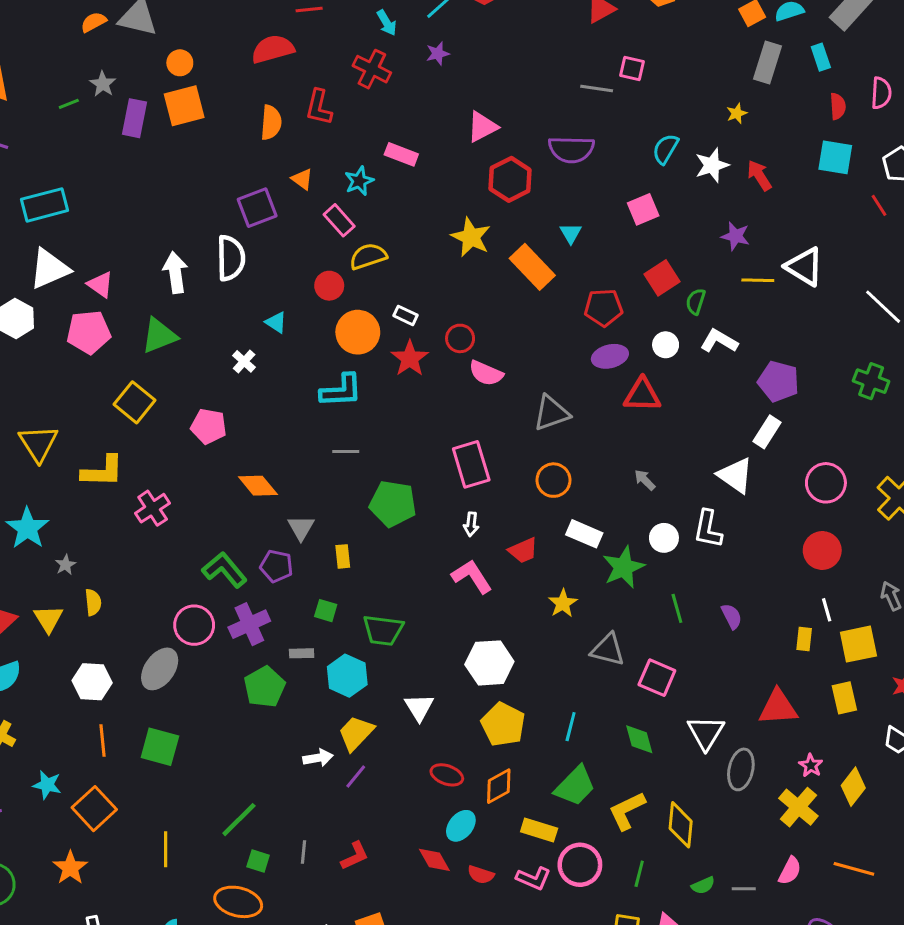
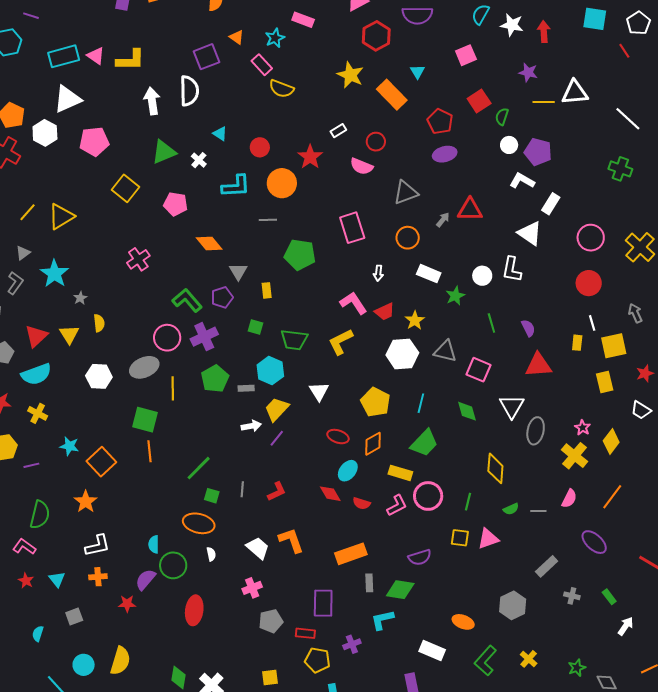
white star: (712, 165) -> (512, 25), turned 30
red arrow: (759, 175) -> (544, 31), turned 30
yellow semicircle: (368, 256) -> (281, 89), turned -140
white triangle: (804, 267) -> (575, 92), turned -36
pink triangle: (100, 285) -> (96, 56), moved
red circle: (329, 286) -> (260, 147), moved
red pentagon: (604, 308) -> (440, 121), turned 30
white rectangle: (405, 315) -> (338, 131), moved, turned -56
orange circle: (358, 332) -> (282, 183), moved
green triangle: (159, 336) -> (164, 152), moved
red circle: (460, 338) -> (376, 142), moved
white L-shape: (719, 341) -> (522, 181), moved
white circle: (666, 345) -> (509, 145), moved
purple pentagon: (778, 381) -> (538, 152), moved
cyan L-shape: (341, 391) -> (236, 186), moved
red triangle: (642, 395) -> (470, 210), moved
yellow triangle: (38, 443) -> (61, 217), turned 32
yellow L-shape: (102, 471) -> (130, 60), moved
gray arrow: (645, 480) -> (443, 220), moved, turned 84
white arrow: (471, 524) -> (378, 273), moved
red trapezoid: (523, 550) -> (385, 312), moved
purple pentagon: (276, 566) -> (222, 297), turned -30
green star: (624, 567) -> (455, 296), size x0.7
gray rectangle: (302, 653) -> (246, 388), moved
white hexagon: (489, 663) -> (402, 354), moved
gray ellipse: (160, 669) -> (144, 367), turned 32
red triangle: (778, 707) -> (538, 365), moved
orange line: (102, 740) -> (149, 451), moved
yellow L-shape: (627, 811) -> (341, 342), moved
yellow line: (166, 849) -> (173, 388), moved
orange line: (854, 869) -> (612, 497), turned -68
pink L-shape: (533, 878) -> (397, 505), turned -50

